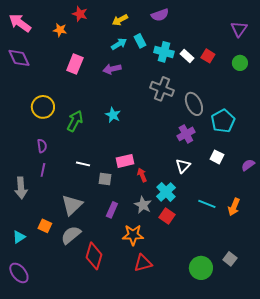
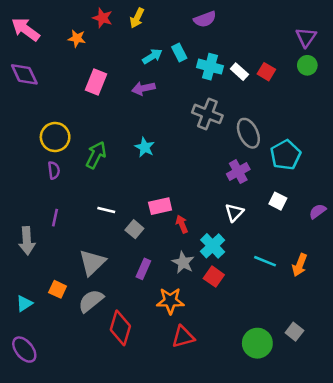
yellow arrow: (120, 20) -> (137, 18), moved, turned -35
green circle: (240, 63) -> (307, 65), moved
purple semicircle: (42, 146) -> (54, 170), moved
gray square: (105, 179) -> (134, 229), turned 32

